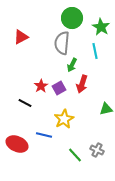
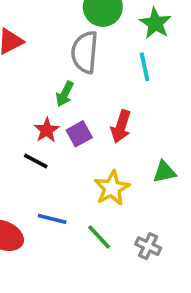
green arrow: (72, 65) -> (65, 94), moved
black line: (25, 103) -> (36, 161), moved
yellow star: (64, 119) -> (112, 188), moved
green line: (75, 155) -> (99, 237), moved

